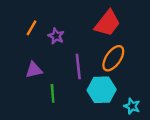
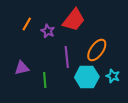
red trapezoid: (107, 23) -> (74, 20), moved
purple triangle: (34, 70) -> (22, 68), moved
cyan star: (132, 106) -> (113, 76), moved

